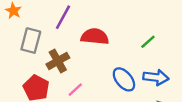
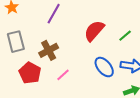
red semicircle: (95, 37) -> (94, 31), moved, turned -55
gray rectangle: (31, 41) -> (16, 42), moved, turned -30

